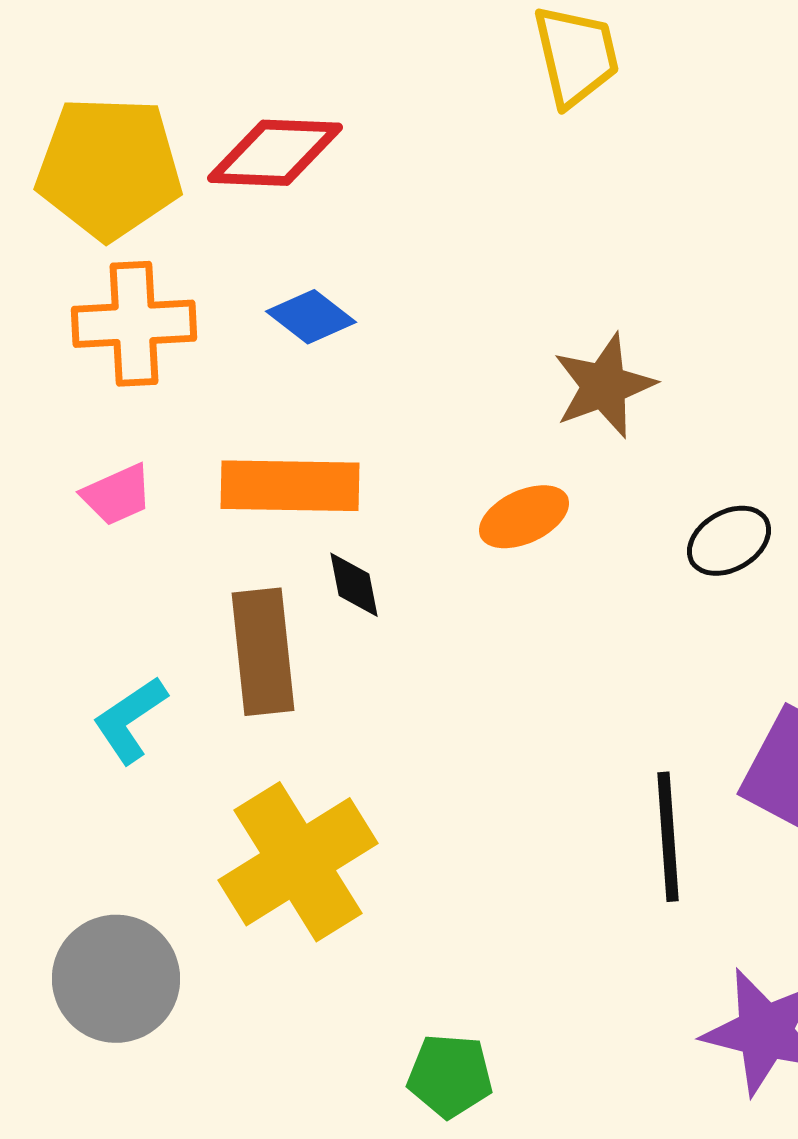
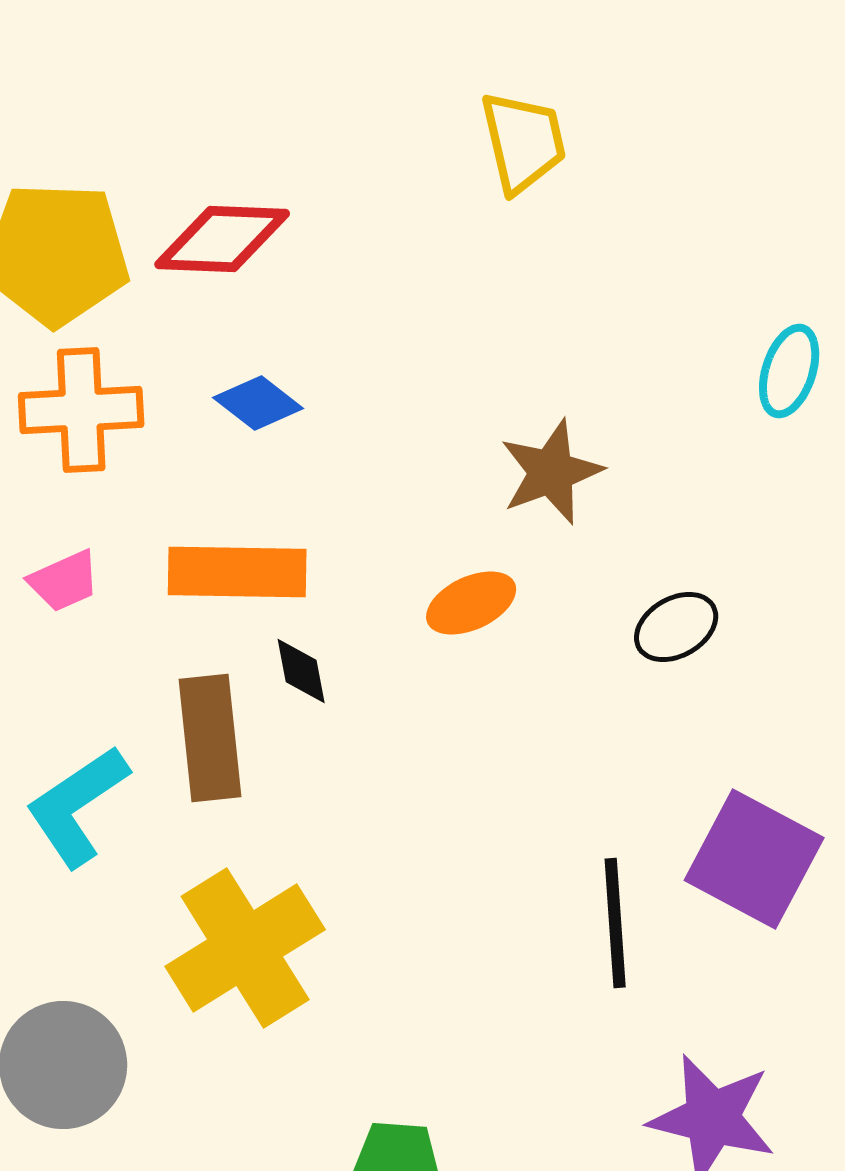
cyan L-shape: (130, 720) -> (77, 806), size x1.4

